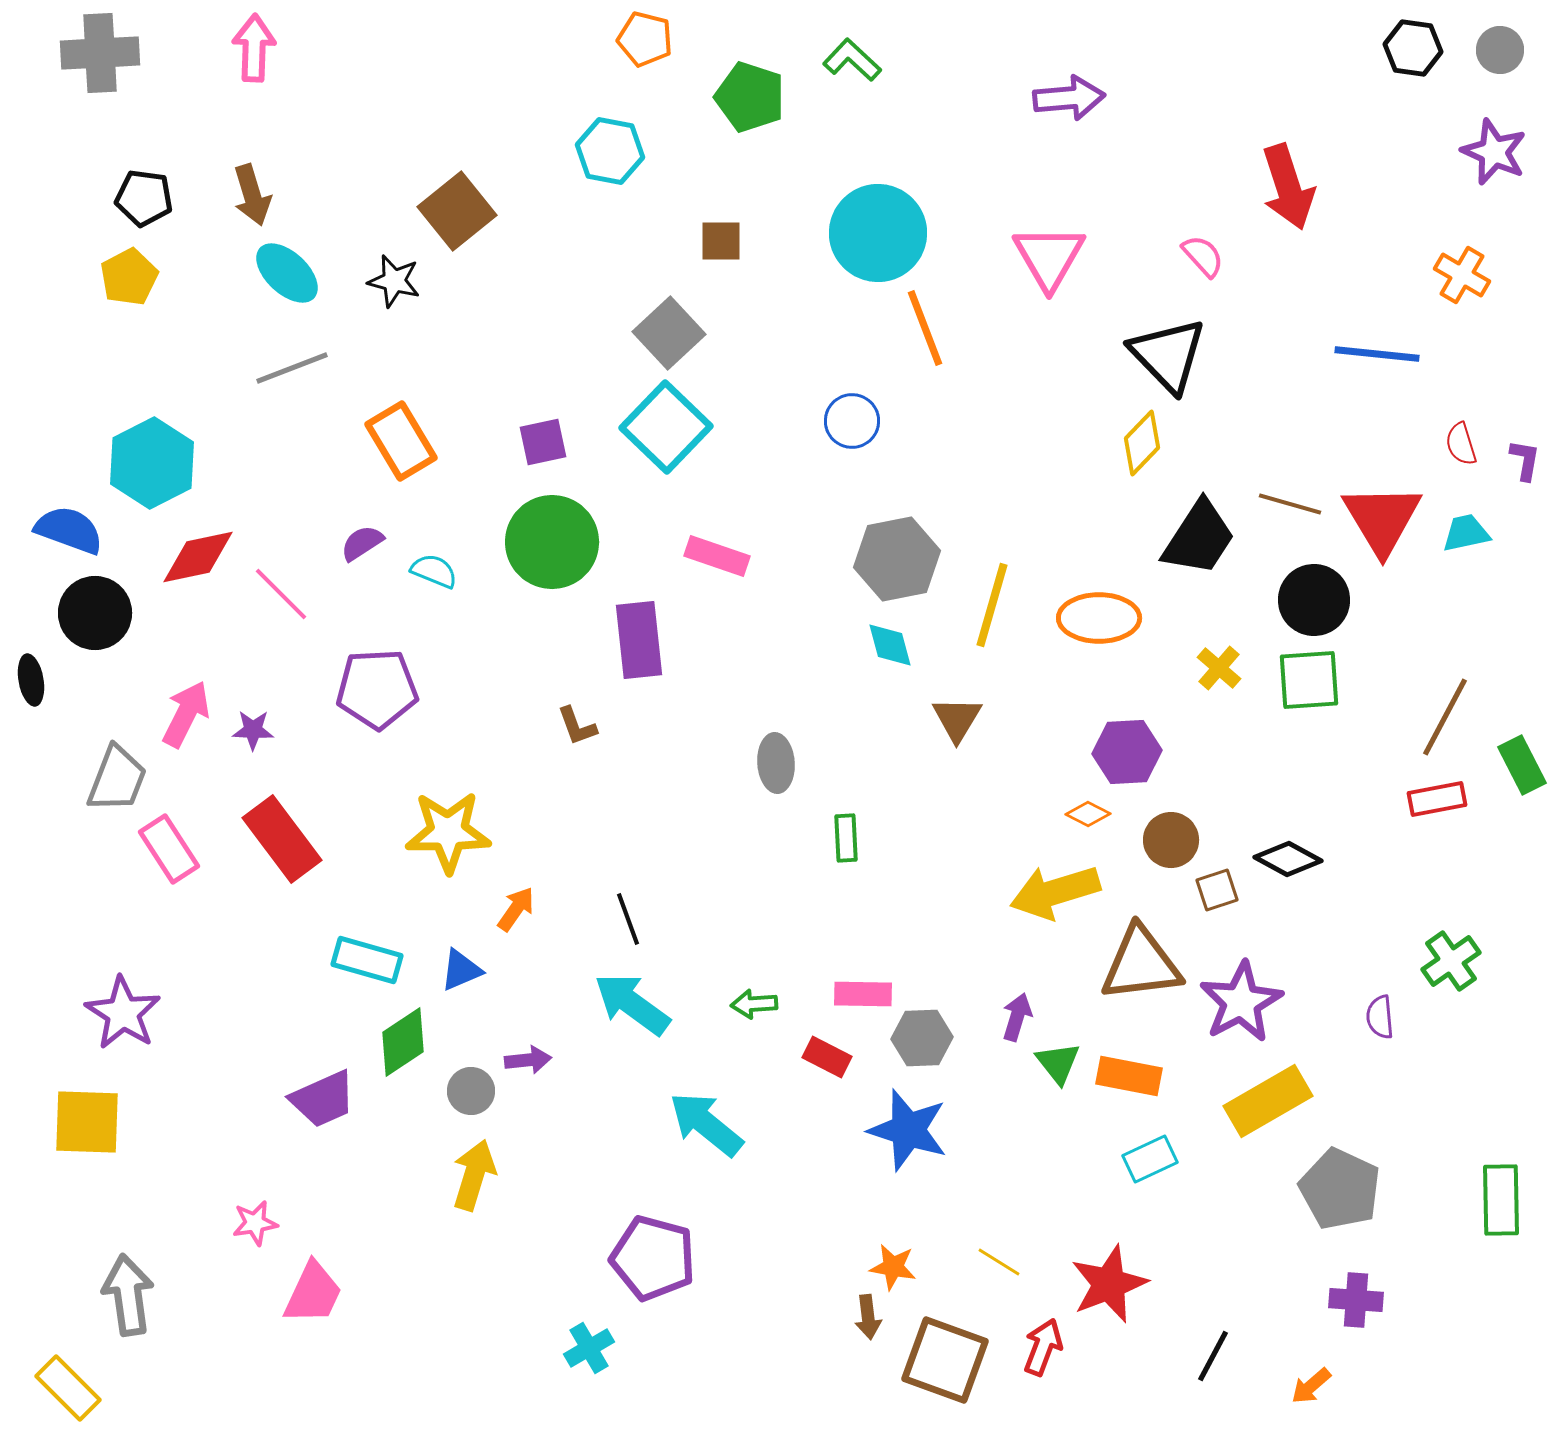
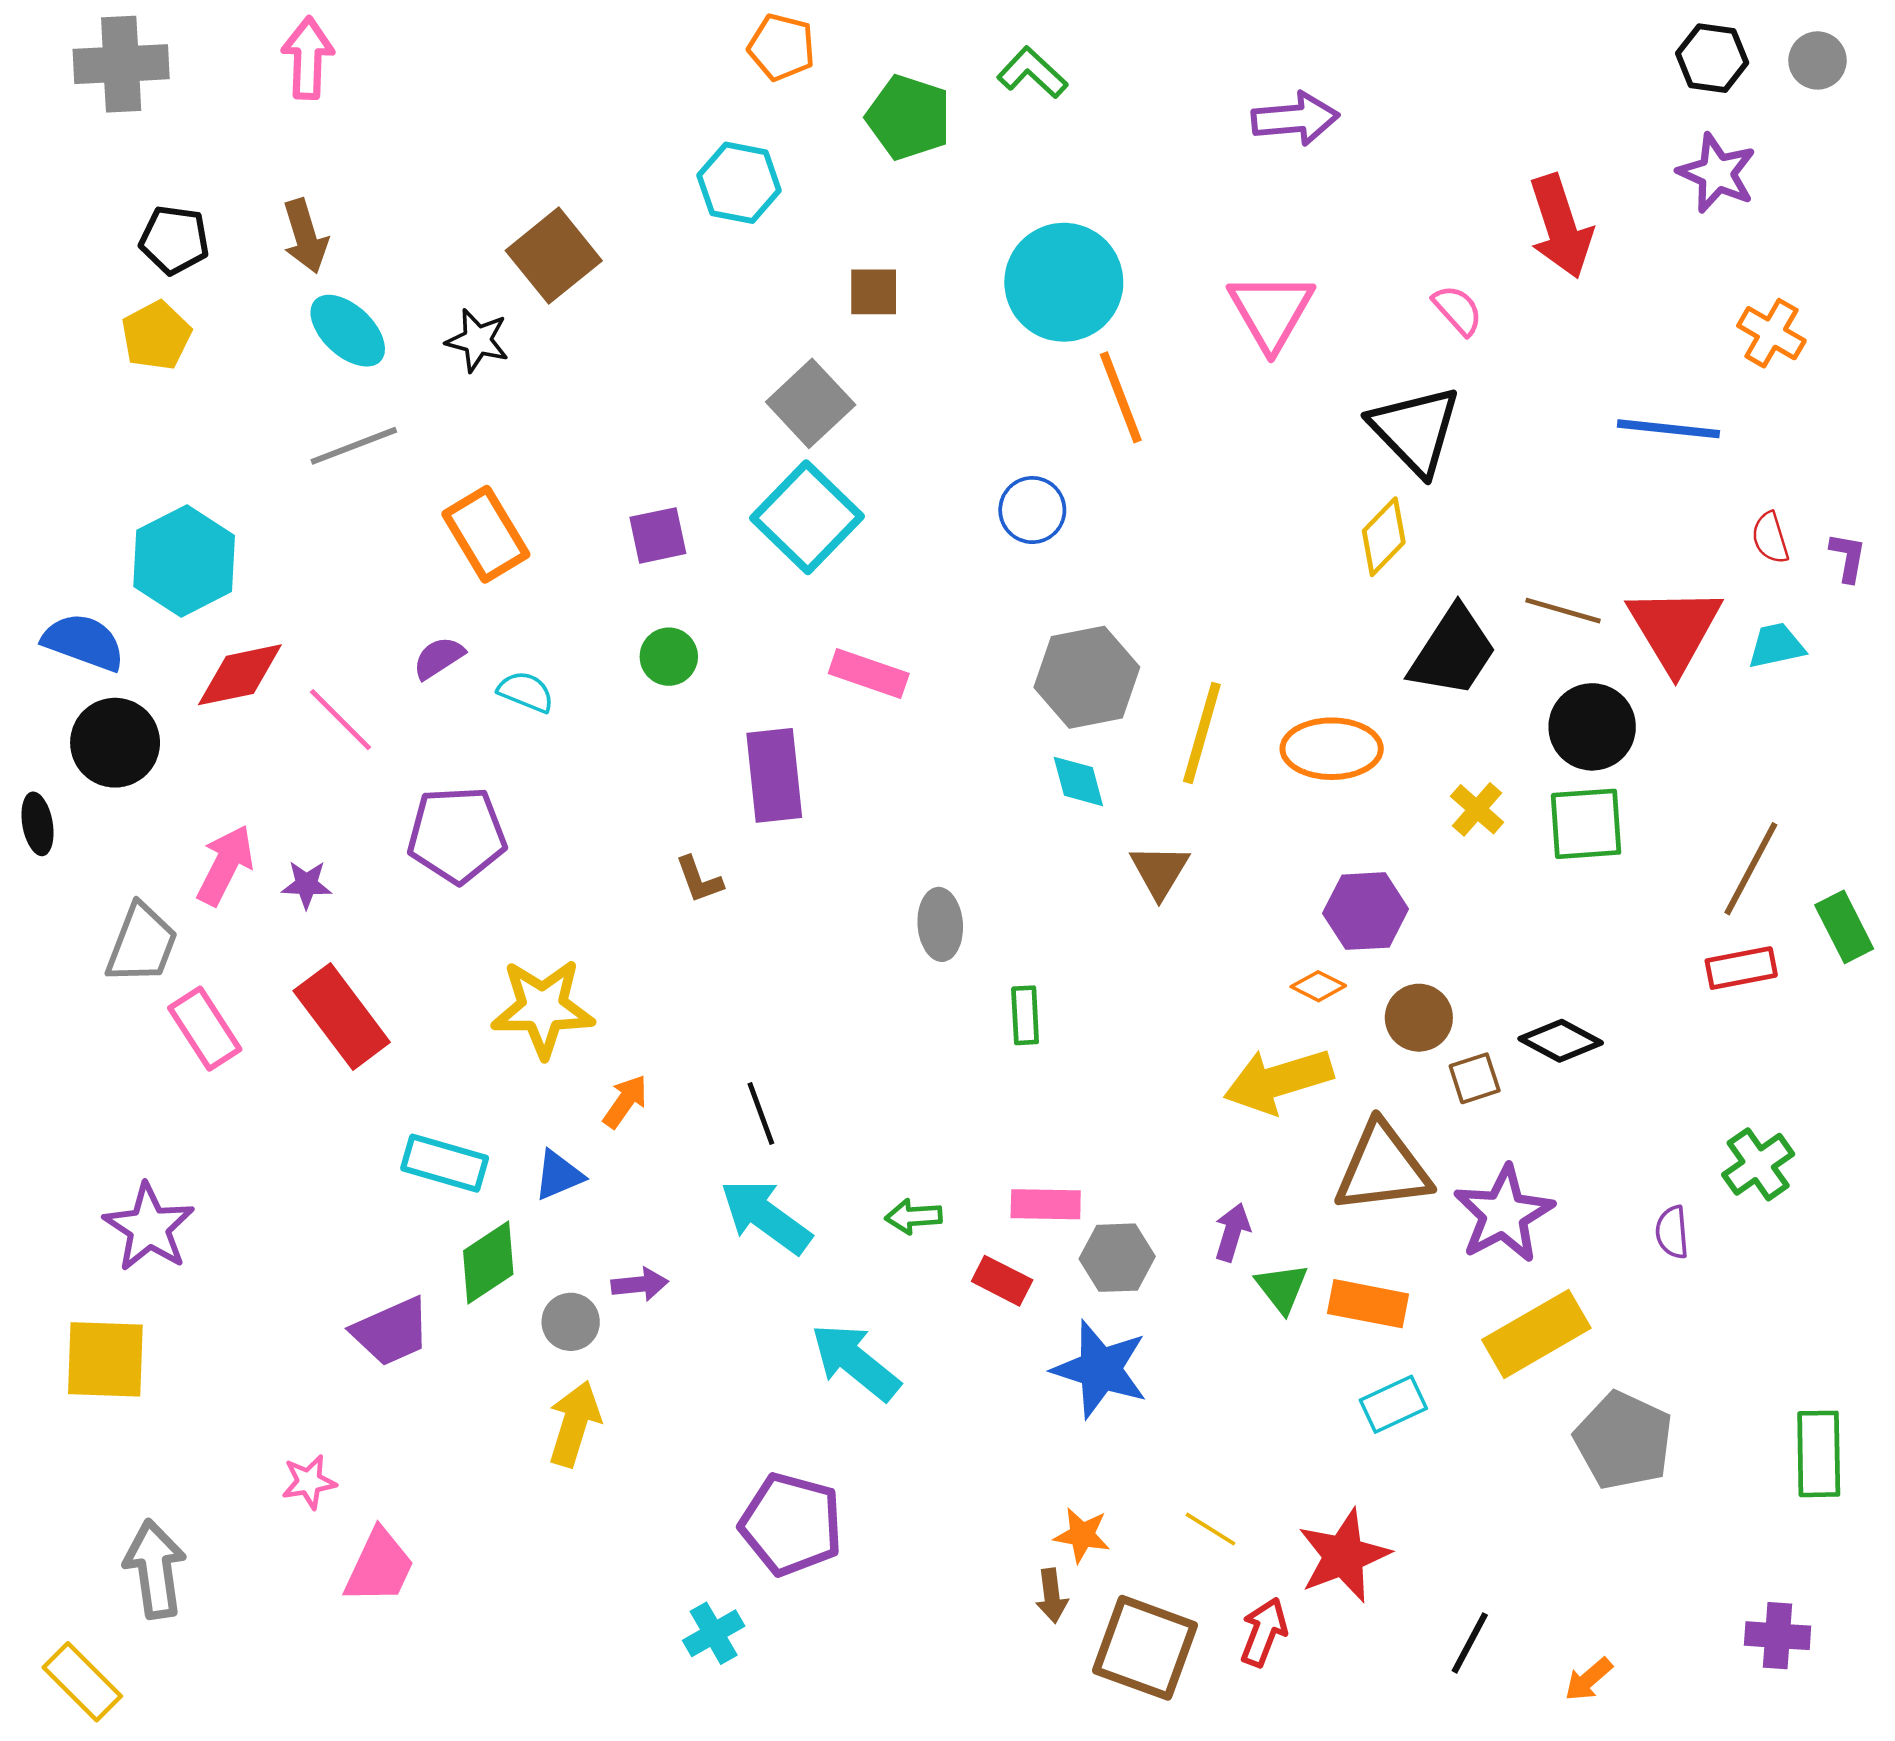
purple star: (1494, 152) -> (1717, 173), moved
green circle: (552, 542) -> (669, 657), size x0.5
purple cross: (1356, 1300) -> (1778, 1636), moved

